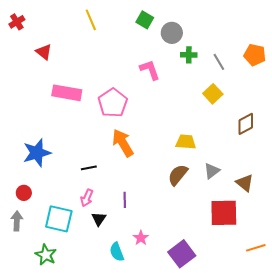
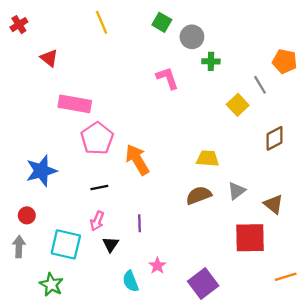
gray line: (219, 62) -> (260, 85), moved
pink pentagon: (113, 103) -> (97, 138), moved
brown semicircle: (178, 175) -> (199, 195), turned 30

